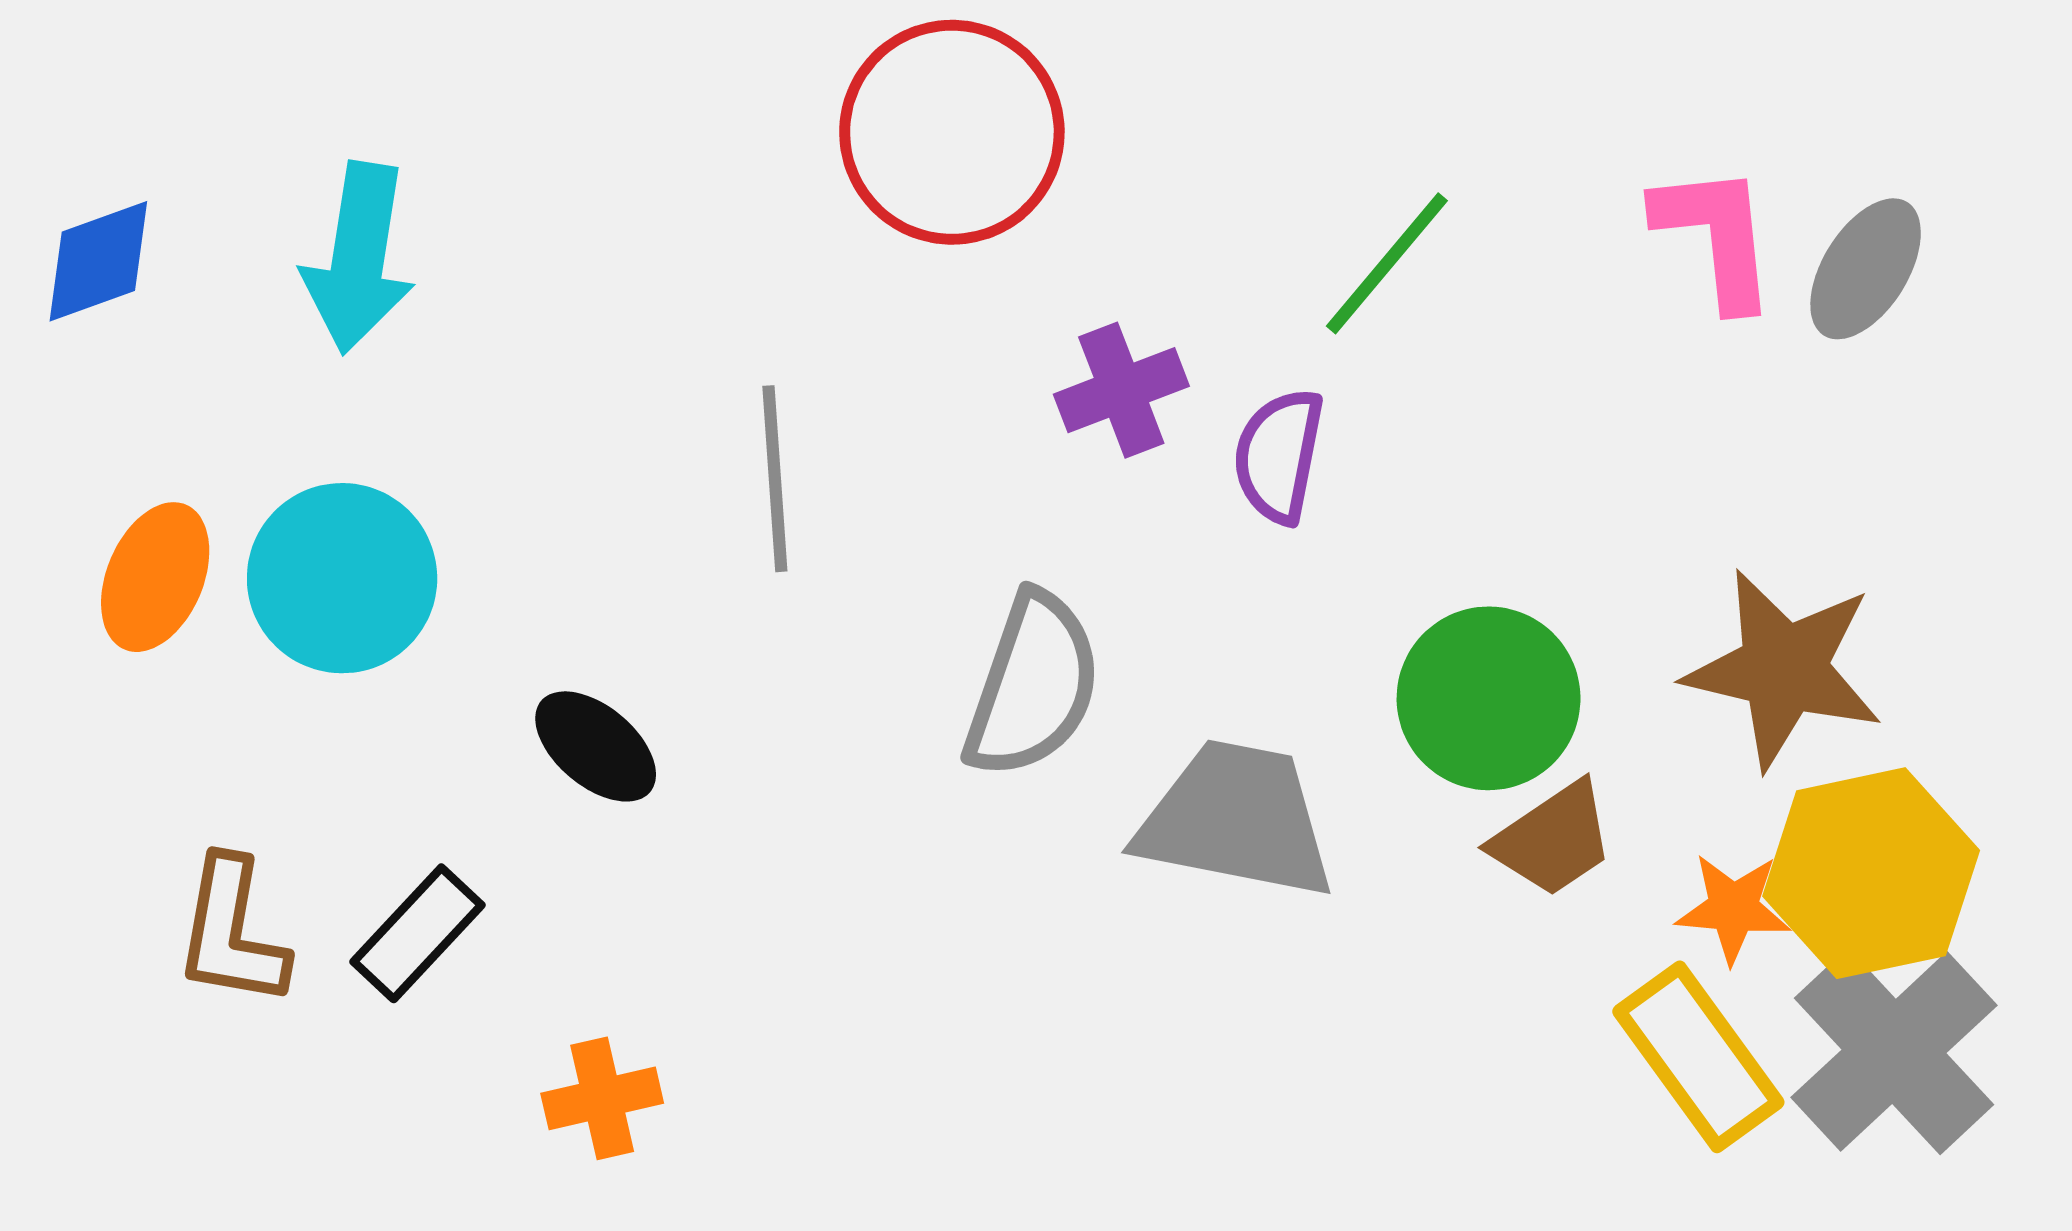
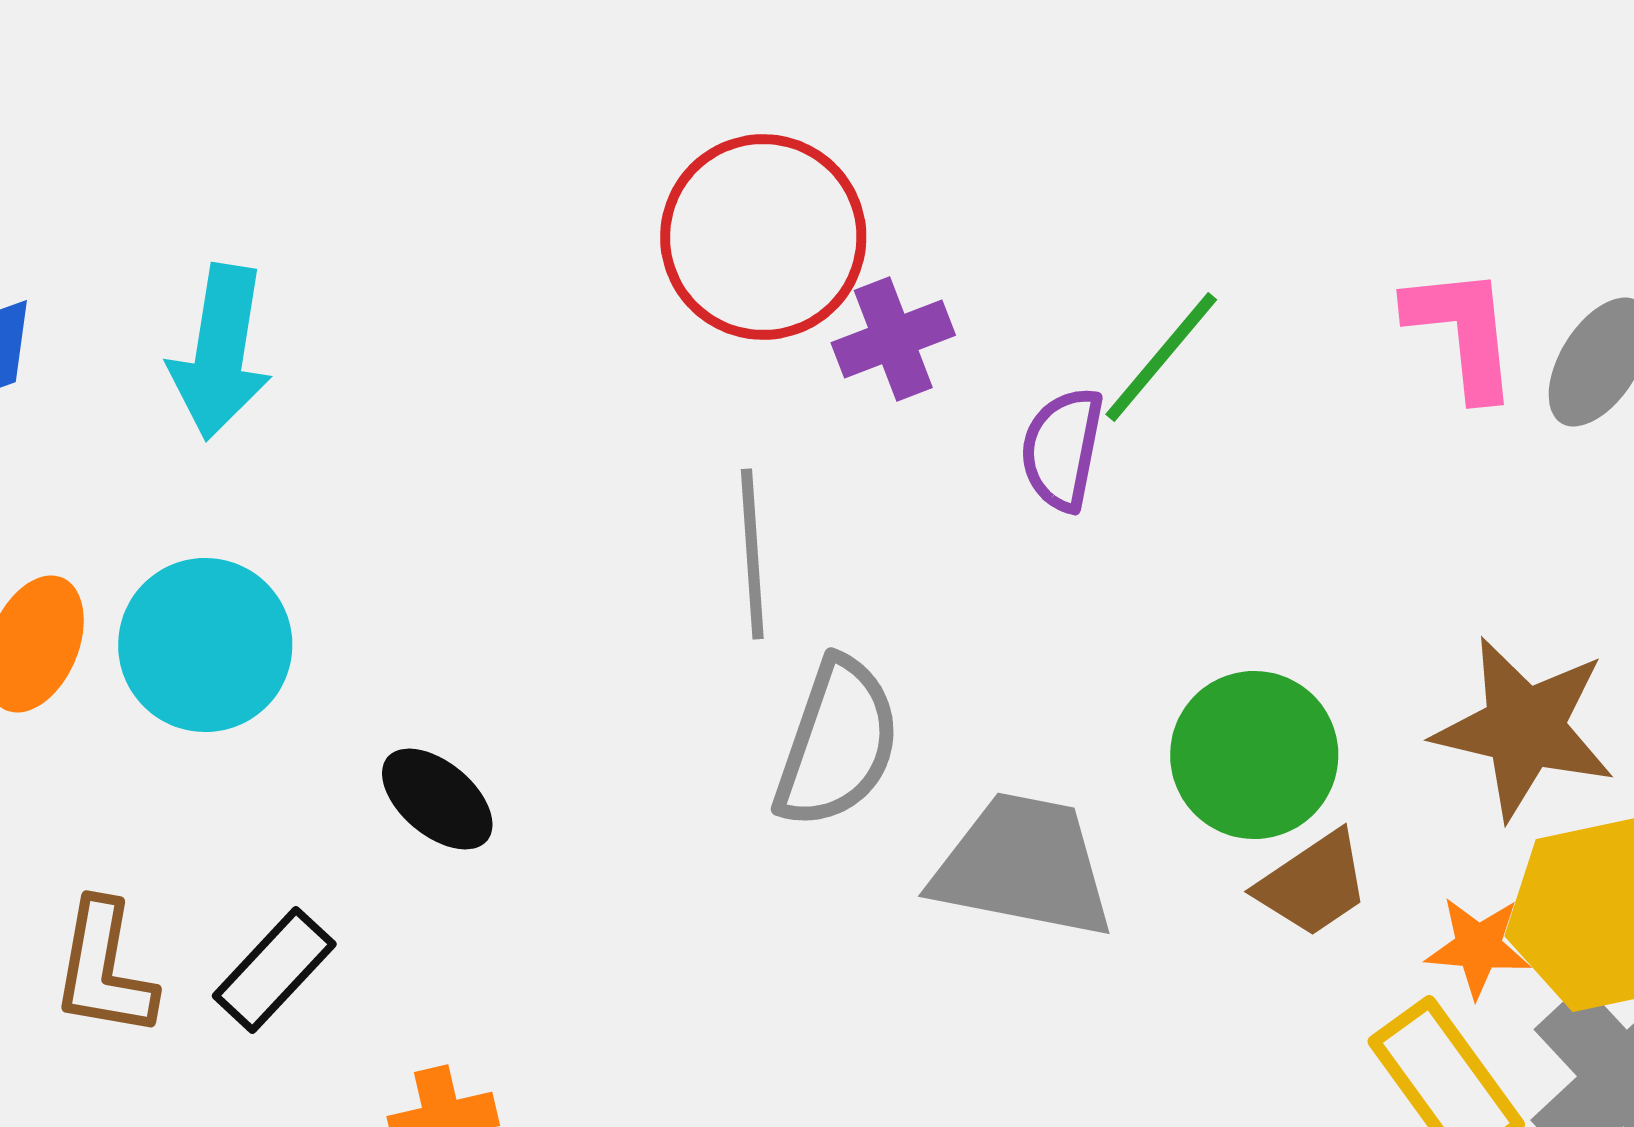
purple cross: (1121, 390) -> (893, 339), moved
purple semicircle: (1279, 456) -> (1062, 449), moved
gray line: (775, 479) -> (752, 554), moved

